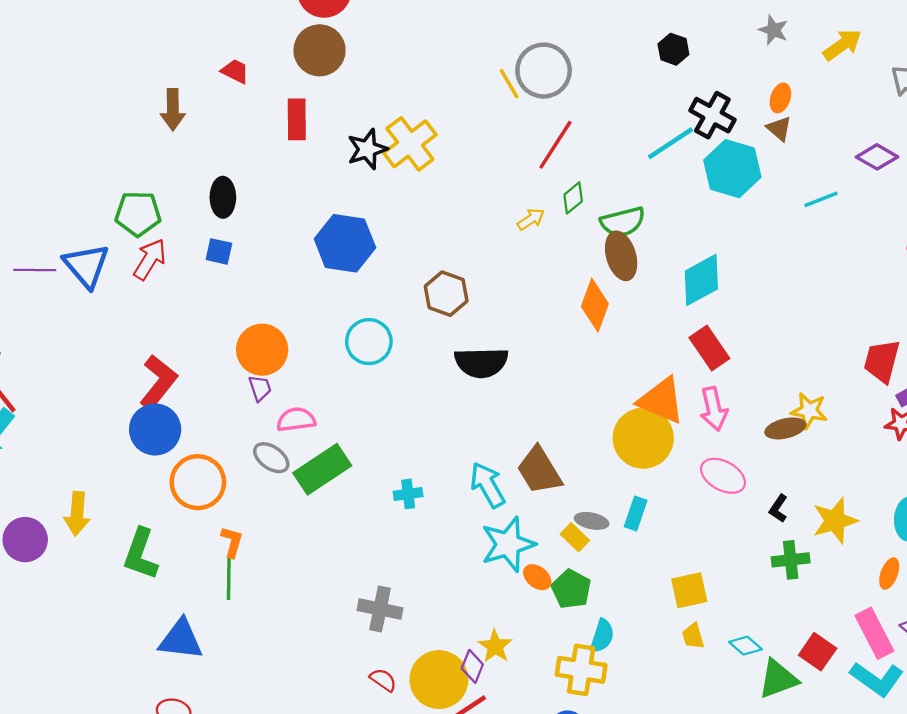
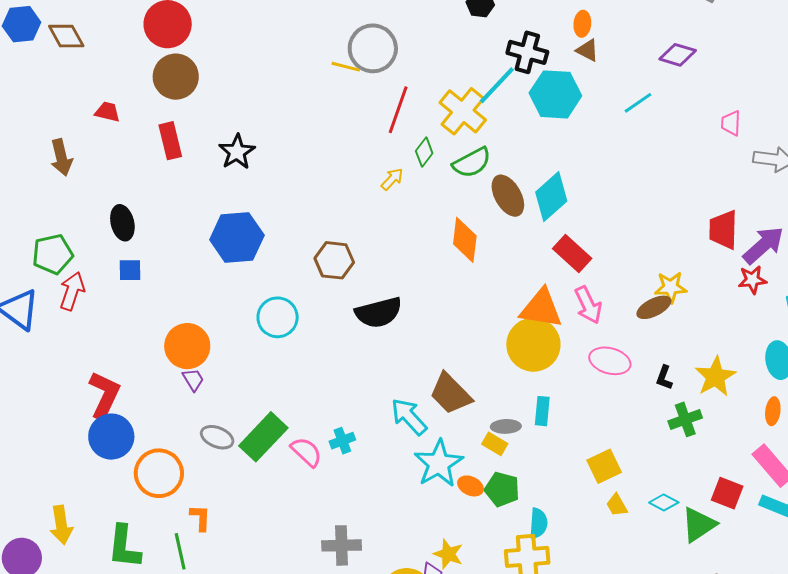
yellow line: (509, 84) -> (346, 67), turned -32
yellow cross: (410, 144) -> (463, 111), moved
brown ellipse: (621, 256) -> (508, 196), moved
pink semicircle: (296, 420) -> (306, 452), moved, turned 64
green line: (229, 579) -> (180, 551), moved

